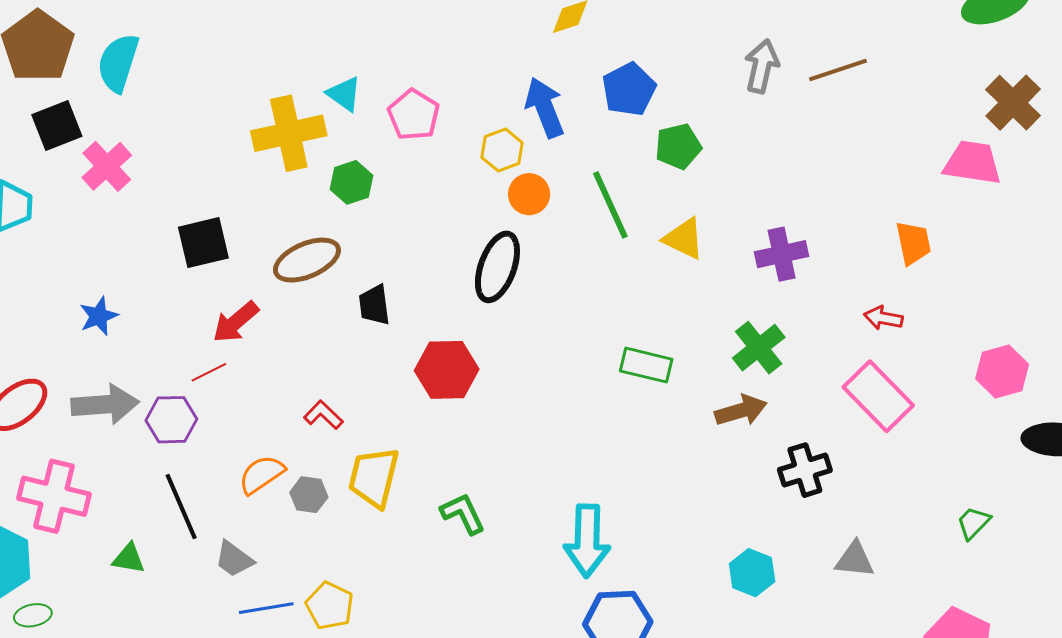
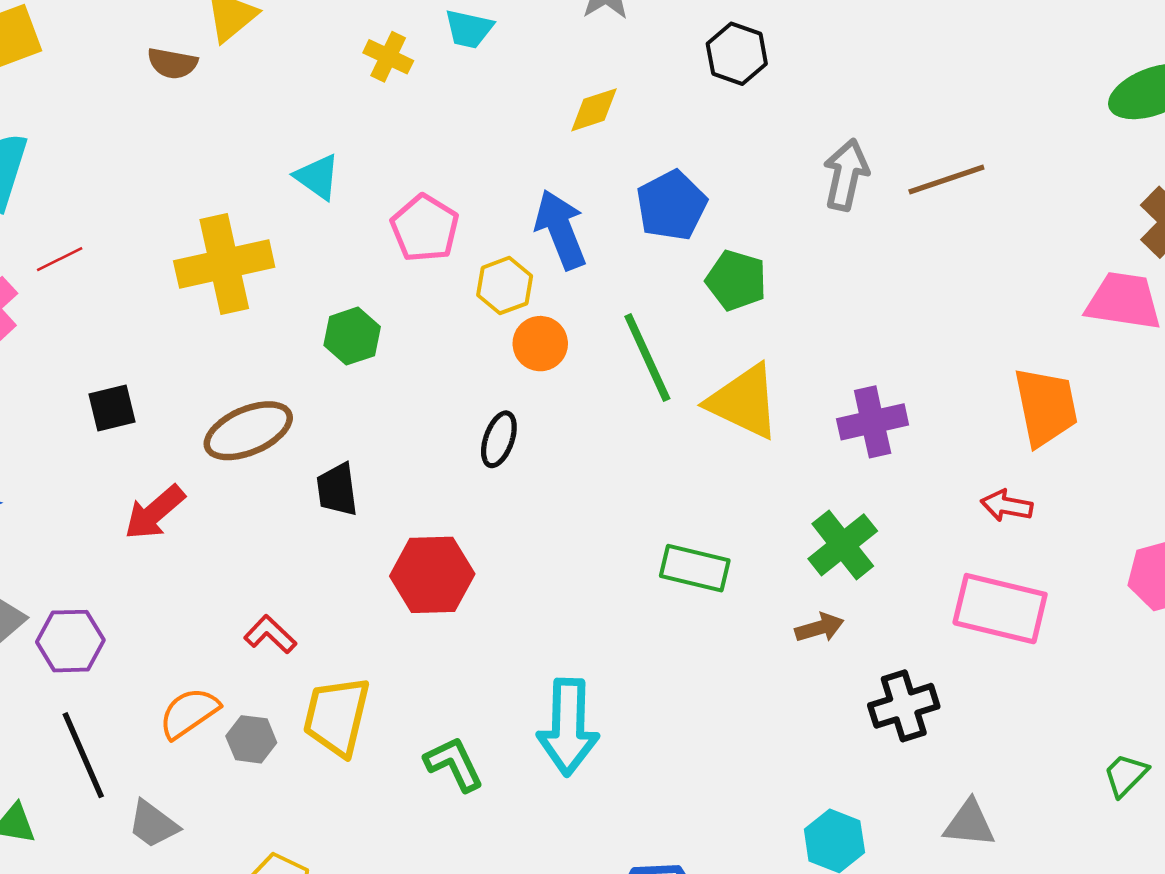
cyan triangle: (344, 94) -> (317, 177), moved
pink pentagon: (414, 115) -> (425, 228), moved
green pentagon: (678, 146) -> (736, 280), turned 30
green hexagon: (352, 182) -> (352, 336), moved
yellow triangle: (684, 239) -> (744, 402), size x1.4
black square: (203, 243) -> (112, 408), size x0.7
orange trapezoid: (913, 243) -> (1046, 407), size x1.4
black ellipse: (497, 267) -> (499, 439), size x0.6
red line: (209, 372) -> (60, 259), moved
pink rectangle: (878, 396) -> (1000, 609), turned -32
brown arrow: (741, 411) -> (819, 628), size x0.7
cyan arrow: (587, 541) -> (568, 727), moved

